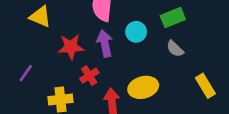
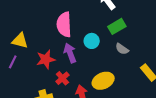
purple line: (26, 73) -> (13, 62), moved

